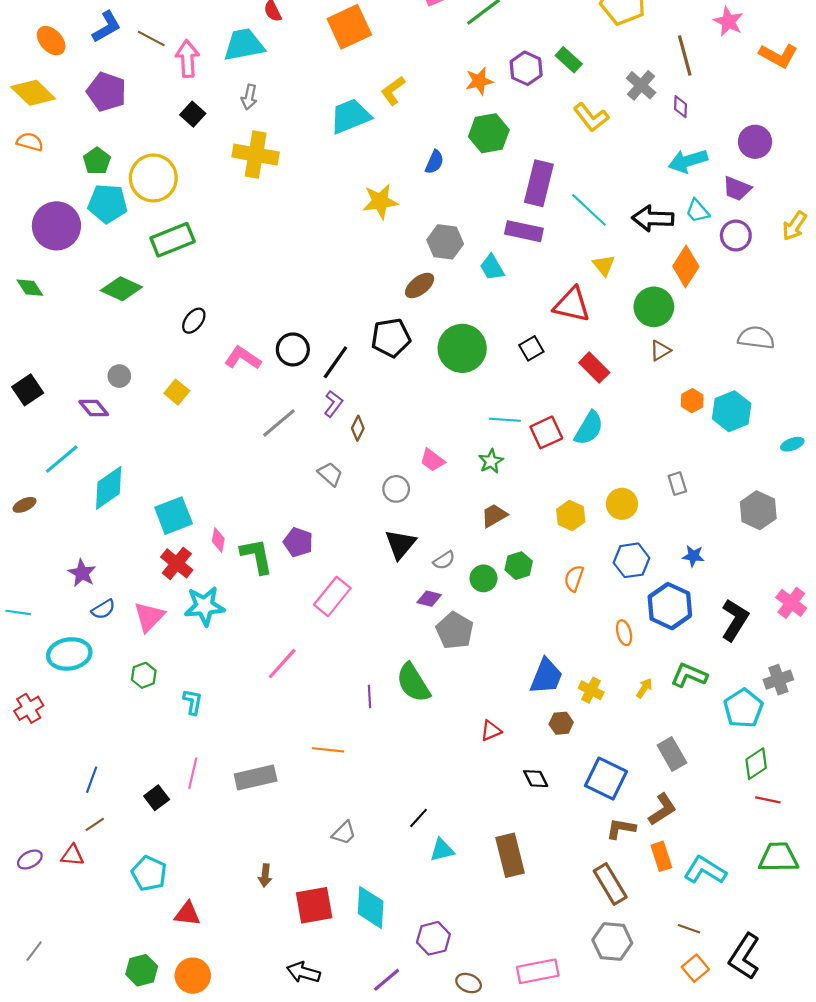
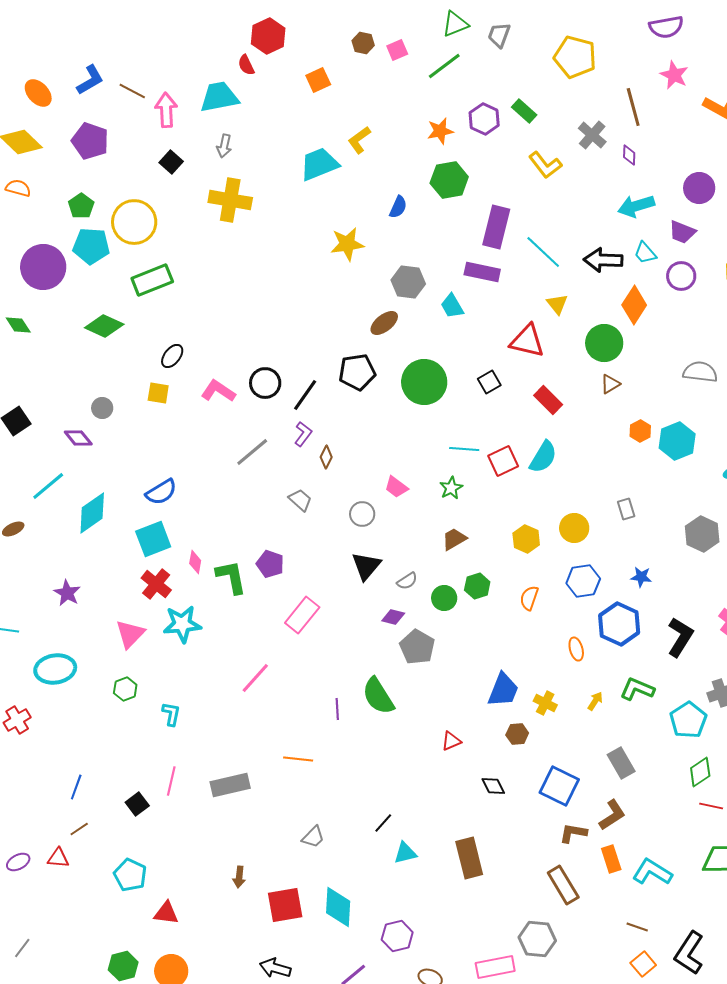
orange square: (349, 27) -> (318, 80), size x0.6
yellow square: (177, 392) -> (158, 393), moved, turned -30
blue semicircle: (103, 609) -> (161, 492), moved, size x1.4
gray hexagon: (612, 942) -> (537, 939), moved

